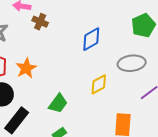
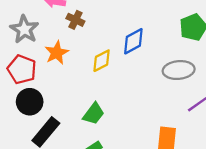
orange star: (26, 68) -> (57, 53), moved
yellow diamond: (99, 84) -> (102, 61), moved

